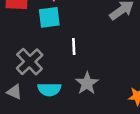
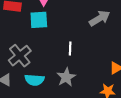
white line: (74, 47) -> (70, 48), moved

